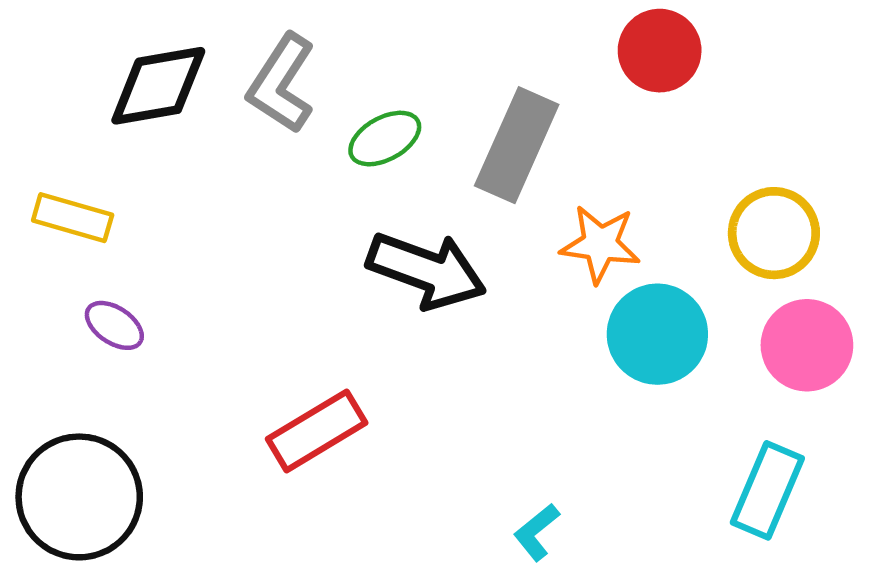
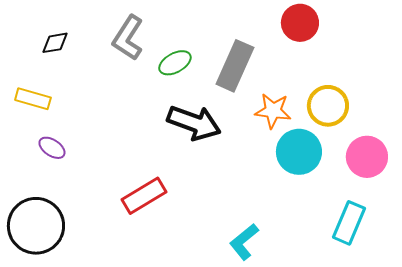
black diamond: (158, 86) -> (55, 43), moved, size x0.6
yellow circle: (774, 233) -> (328, 106), moved
cyan L-shape: (536, 532) -> (244, 242), size x1.4

